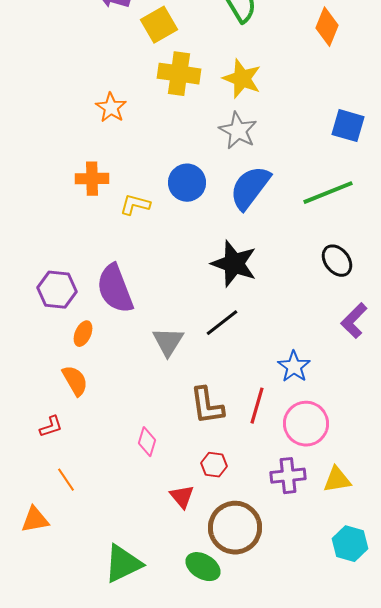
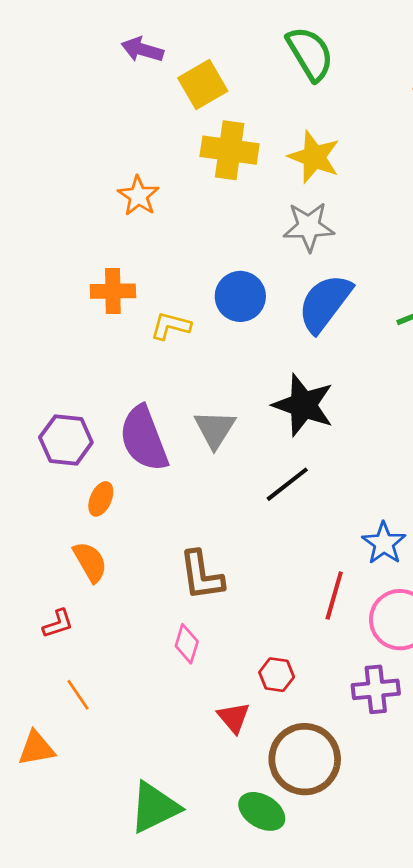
gray star: (238, 131) -> (309, 227), turned -30
gray triangle: (168, 342) -> (215, 429), moved
brown L-shape: (207, 406) -> (201, 575), moved

